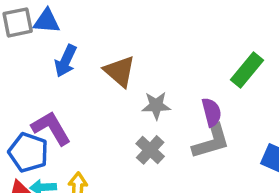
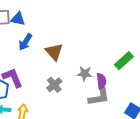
gray star: (156, 106) -> (85, 74), moved
gray cross: (150, 150) -> (54, 85), moved

